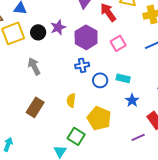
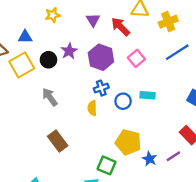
yellow semicircle: (71, 100) -> (92, 108), moved
blue star: (132, 100) -> (150, 159), moved
brown rectangle: (35, 107) -> (58, 141), turned -60

